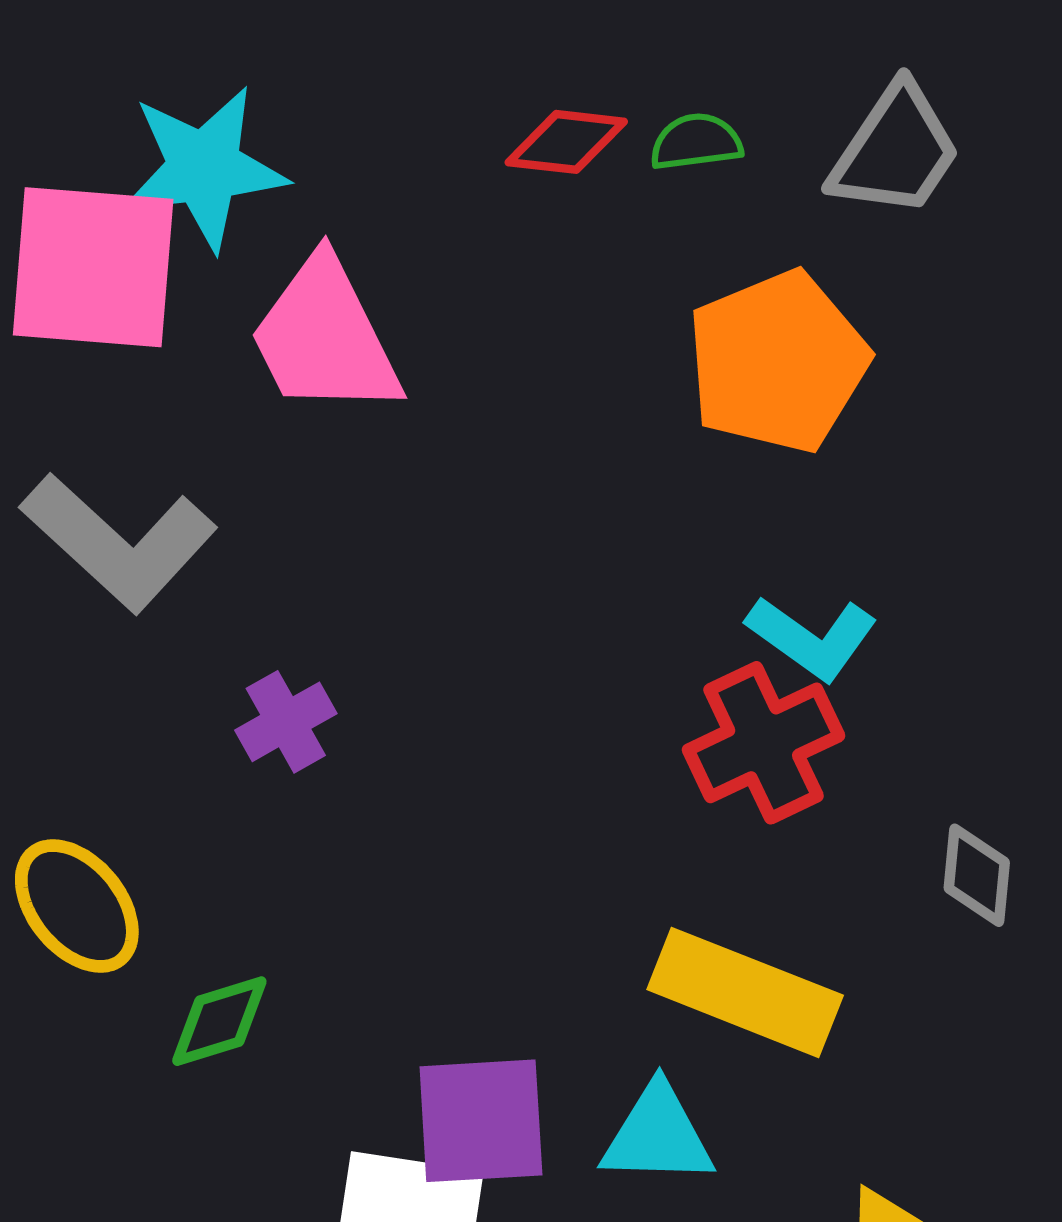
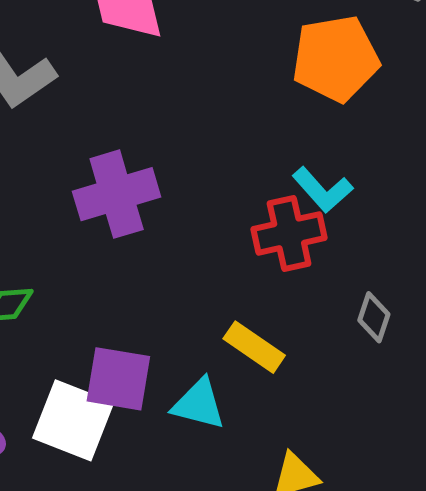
purple cross: (286, 722) -> (117, 194), moved, size x1.8
yellow rectangle: (745, 992) -> (254, 347), size x0.7

